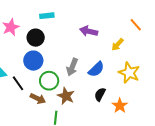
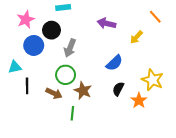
blue circle: (33, 61) -> (34, 45), moved
gray arrow: (72, 67) -> (70, 48), moved
yellow star: (129, 73) -> (153, 80), moved
black line: (18, 83) -> (27, 86), moved, turned 35

